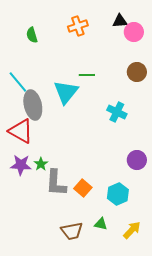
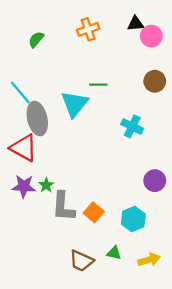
green semicircle: (32, 35) -> (36, 39), turned 56
yellow arrow: (132, 230) -> (149, 260), turned 30
brown trapezoid: (72, 231) -> (81, 261), turned 35

